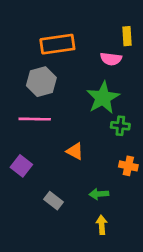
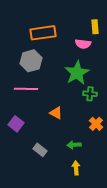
orange cross: (128, 166) -> (96, 124), turned 32

